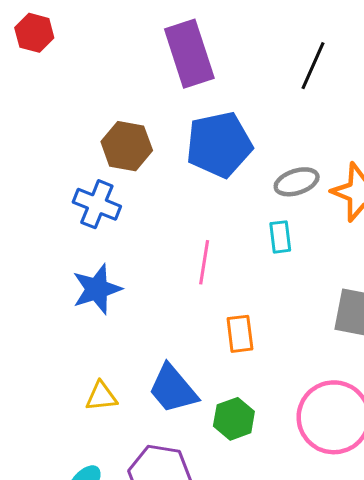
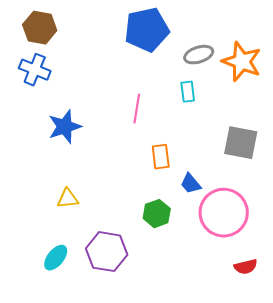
brown hexagon: (127, 146) -> (40, 28), moved
blue cross: (97, 204) -> (35, 70), moved
blue trapezoid: (173, 389) -> (191, 184), moved, size x0.6

